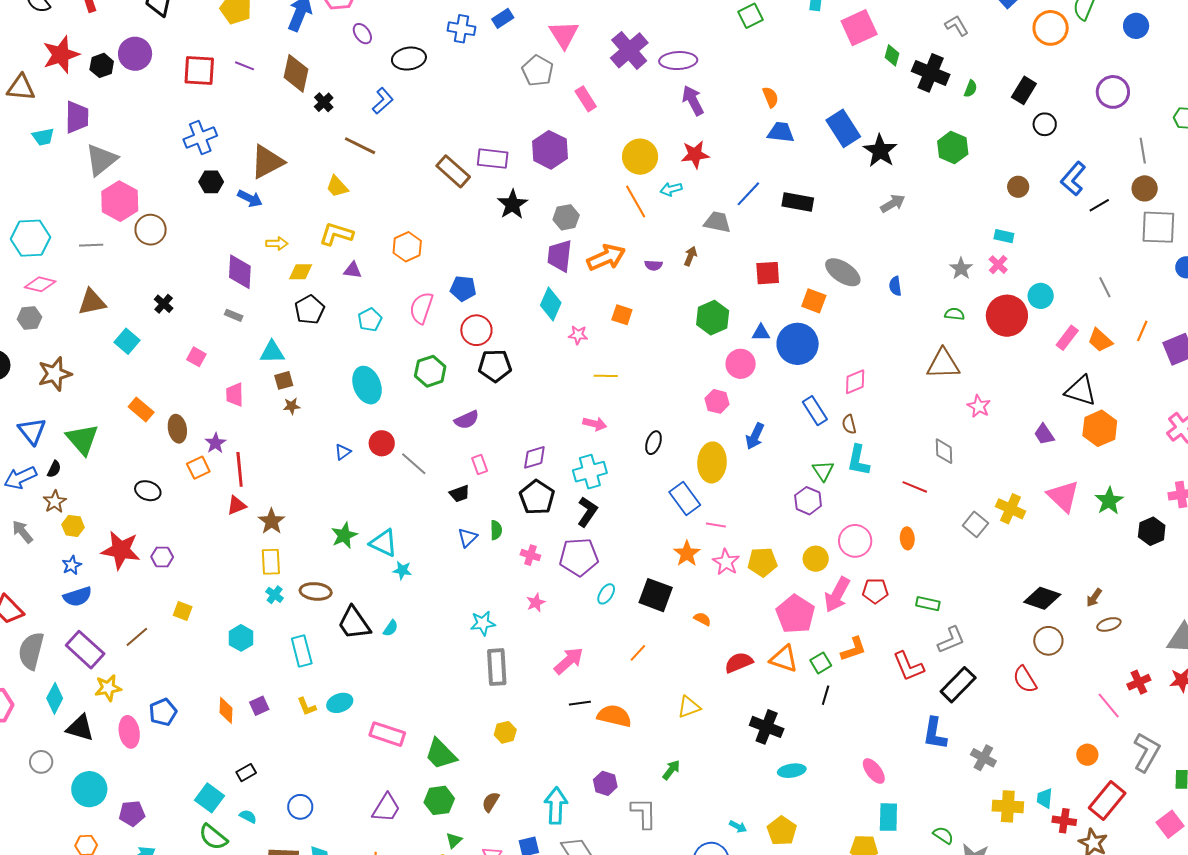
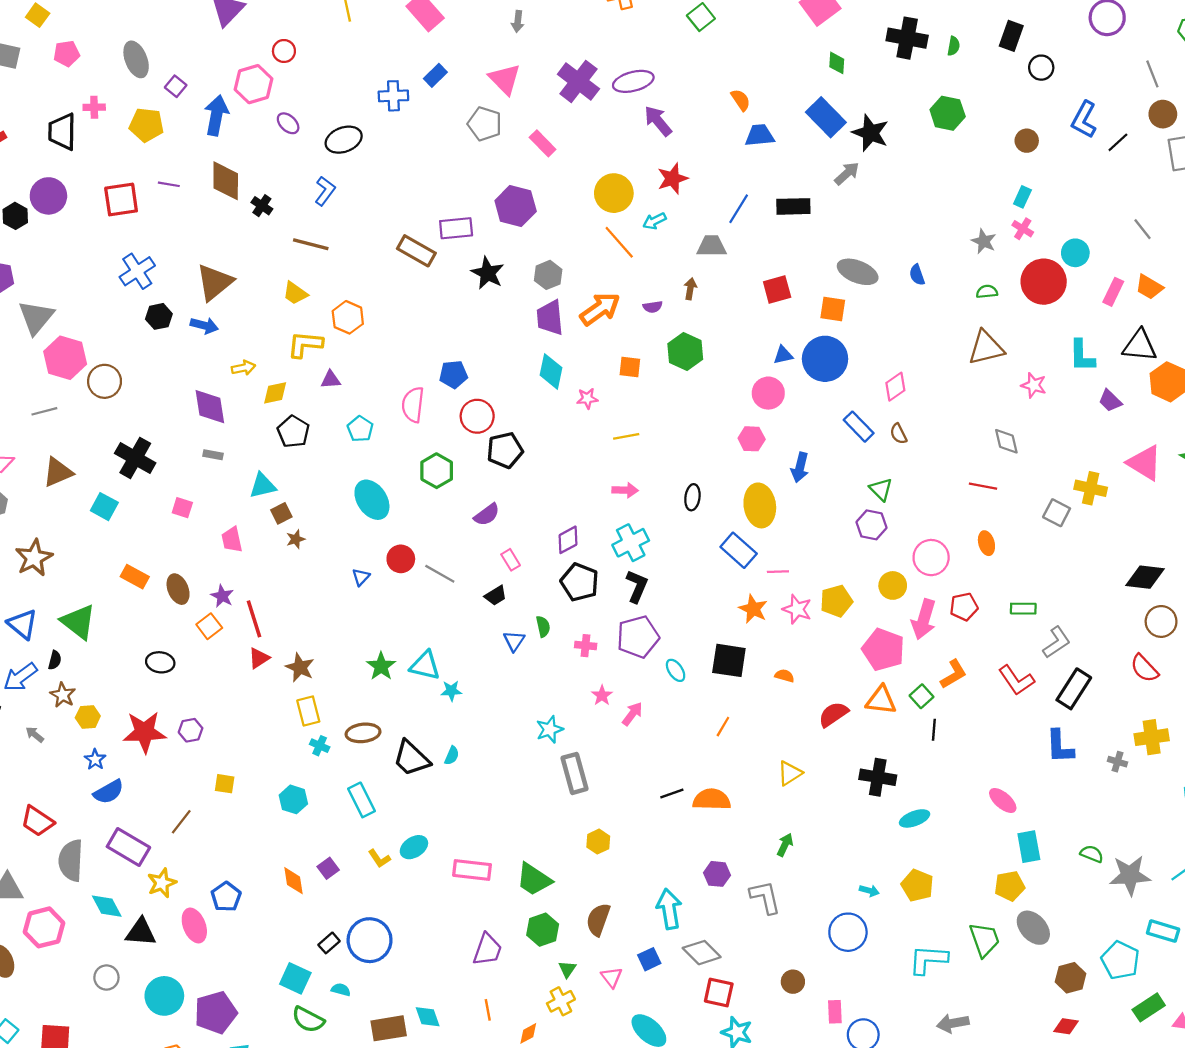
green diamond: (892, 55) -> (837, 63), moved
gray arrow: (893, 204) -> (847, 173), moved
cyan rectangle: (1004, 236) -> (1022, 197), turned -66
orange hexagon: (407, 247) -> (348, 317), moved
black cross: (164, 304) -> (135, 458), size x1.8
green hexagon: (713, 318) -> (685, 352), moved
cyan L-shape: (858, 460) -> (1082, 356), moved
gray arrow: (22, 532) -> (35, 735), size x0.7
cyan ellipse: (606, 594) -> (676, 670), turned -55
pink arrow: (569, 661) -> (632, 714), moved, size x0.7
cyan diamond: (55, 698) -> (107, 906), turned -44
gray cross: (983, 758) -> (1118, 762), size x0.7
brown semicircle: (491, 802) -> (598, 920), size x1.4
yellow cross: (1008, 806) -> (1152, 737), moved
blue circle: (300, 807) -> (370, 940), moved, size x1.6
purple pentagon: (132, 813) -> (216, 1012), size x1.5

